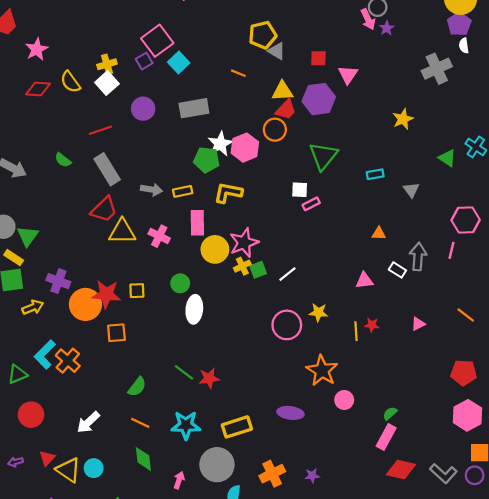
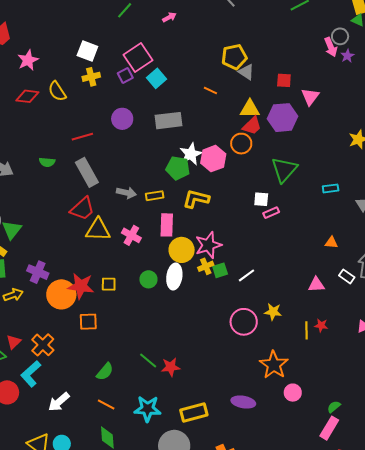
white square: (107, 83) -> (87, 51), moved, turned -30
green semicircle: (63, 160) -> (47, 162), turned -35
white ellipse: (194, 309) -> (174, 277), moved
cyan L-shape: (45, 354) -> (31, 374), moved
red triangle: (47, 458) -> (14, 342), moved

